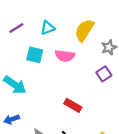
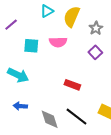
cyan triangle: (48, 28) -> (47, 11), moved
blue arrow: (12, 119) -> (20, 106), turned 32

